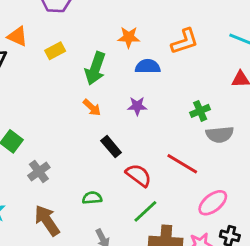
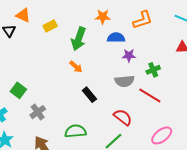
purple star: (137, 106) -> (129, 55), moved
gray semicircle: (220, 134) -> (124, 81), moved
red line: (182, 164) -> (150, 96), moved
red semicircle: (139, 175) -> (123, 117), moved
green semicircle: (92, 198) -> (76, 131), size x1.5

